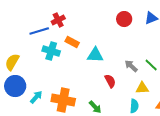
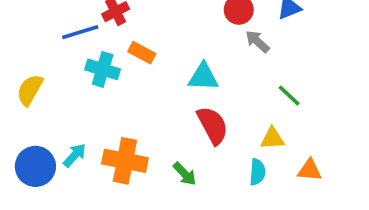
cyan triangle: (95, 55) -> (203, 77), moved
gray arrow: (131, 66) -> (257, 41), moved
red semicircle: (110, 81) -> (213, 125), size x1.5
blue circle: (15, 86) -> (35, 166), moved

